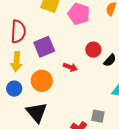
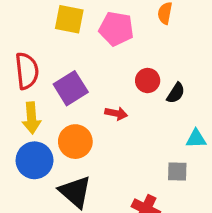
blue circle: (14, 89) -> (35, 160), size x1.5
gray square: (98, 116) -> (177, 172), moved

